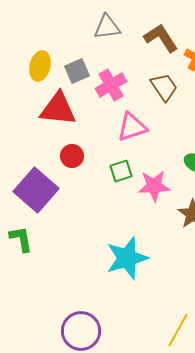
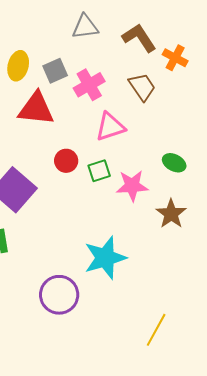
red circle: (72, 156) -> (66, 161), moved
purple circle: (81, 331) -> (59, 295), moved

